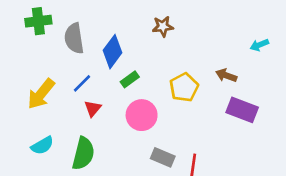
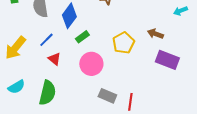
red triangle: (93, 108) -> (54, 59), turned -32

